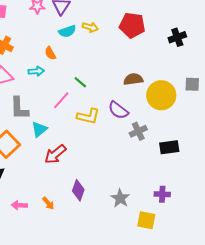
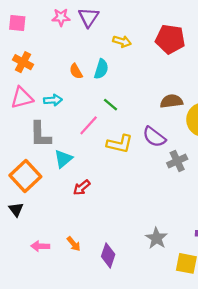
cyan semicircle: (67, 31) -> (101, 69), moved, turned -54
cyan arrow: (36, 71) -> (53, 100), moved
red arrow: (55, 154) -> (82, 188), size x0.7
purple diamond: (78, 190) -> (108, 255), moved

